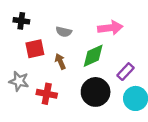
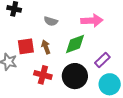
red square: (35, 49) -> (26, 46), moved
red cross: (47, 94) -> (43, 75), moved

